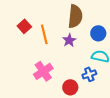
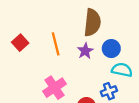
red square: (24, 26) -> (20, 43), moved
blue circle: (98, 33) -> (111, 49), moved

